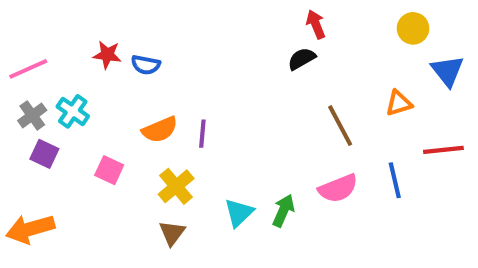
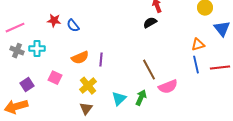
blue semicircle: (146, 65) -> (73, 26), turned 40
cyan cross: (73, 111) -> (37, 49), turned -35
gray cross: (32, 115) -> (17, 51), turned -32
brown line: (340, 126) -> (149, 70), moved
purple square: (44, 154) -> (27, 85), moved, turned 32
blue line: (395, 180) -> (196, 65), moved

